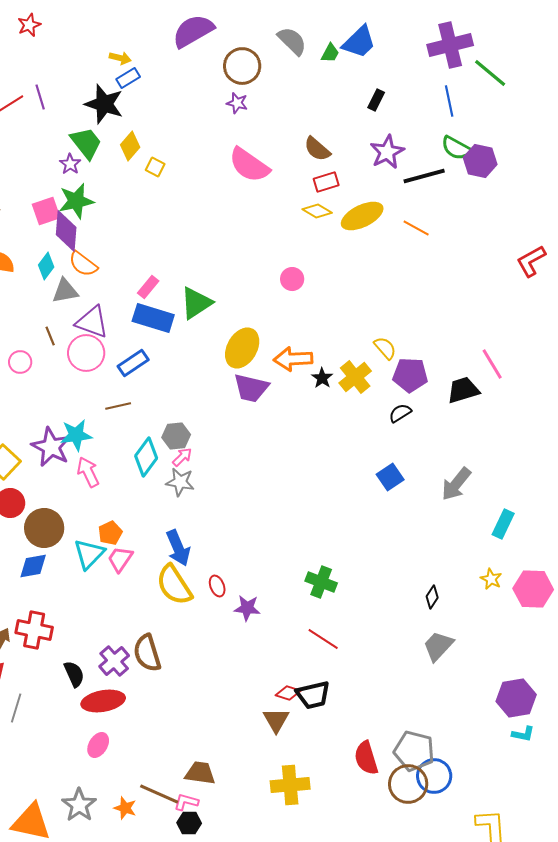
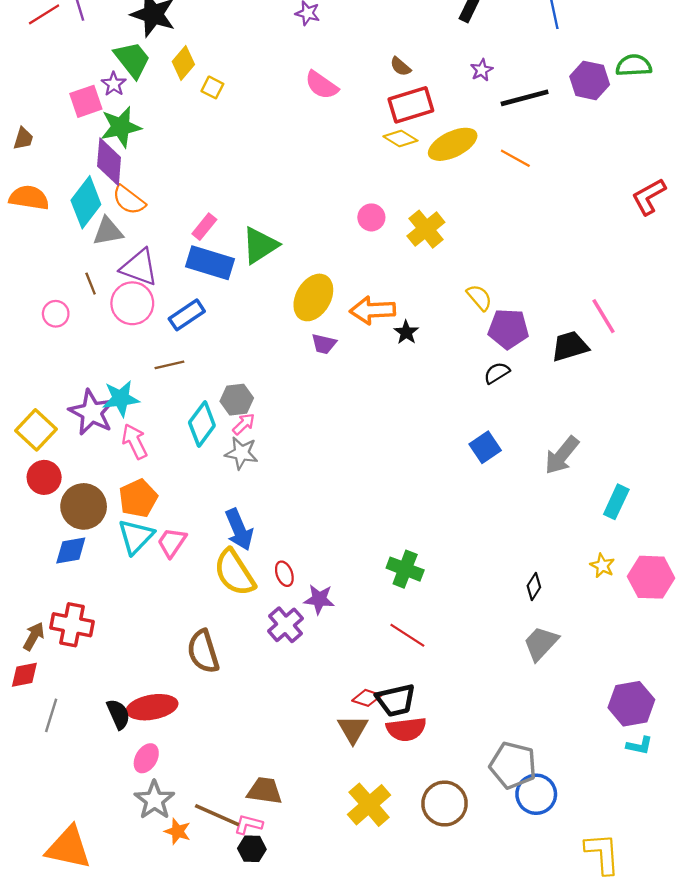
green semicircle: (456, 148) -> (634, 65), moved, turned 148
brown semicircle: (317, 149) -> (400, 67), size x0.7
purple star: (387, 152) -> (482, 70), size x0.6
pink semicircle: (249, 165) -> (321, 85), size x0.7
red rectangle: (326, 182) -> (411, 105), size x1.5
pink square: (46, 211) -> (86, 101), moved
cyan diamond: (46, 266) -> (86, 202), size x1.6
yellow cross: (355, 377) -> (426, 229), moved
purple trapezoid: (251, 388) -> (324, 344), size x0.6
orange pentagon: (110, 533) -> (138, 498), moved, size x1.4
purple cross: (114, 661) -> (286, 625), moved
black semicircle: (74, 674) -> (118, 714), moved
red semicircle: (366, 758) -> (406, 729), moved, turned -80
brown circle: (408, 784) -> (445, 804), moved
yellow cross: (290, 785) -> (369, 805), turned -36
gray star: (79, 805) -> (154, 800), moved

